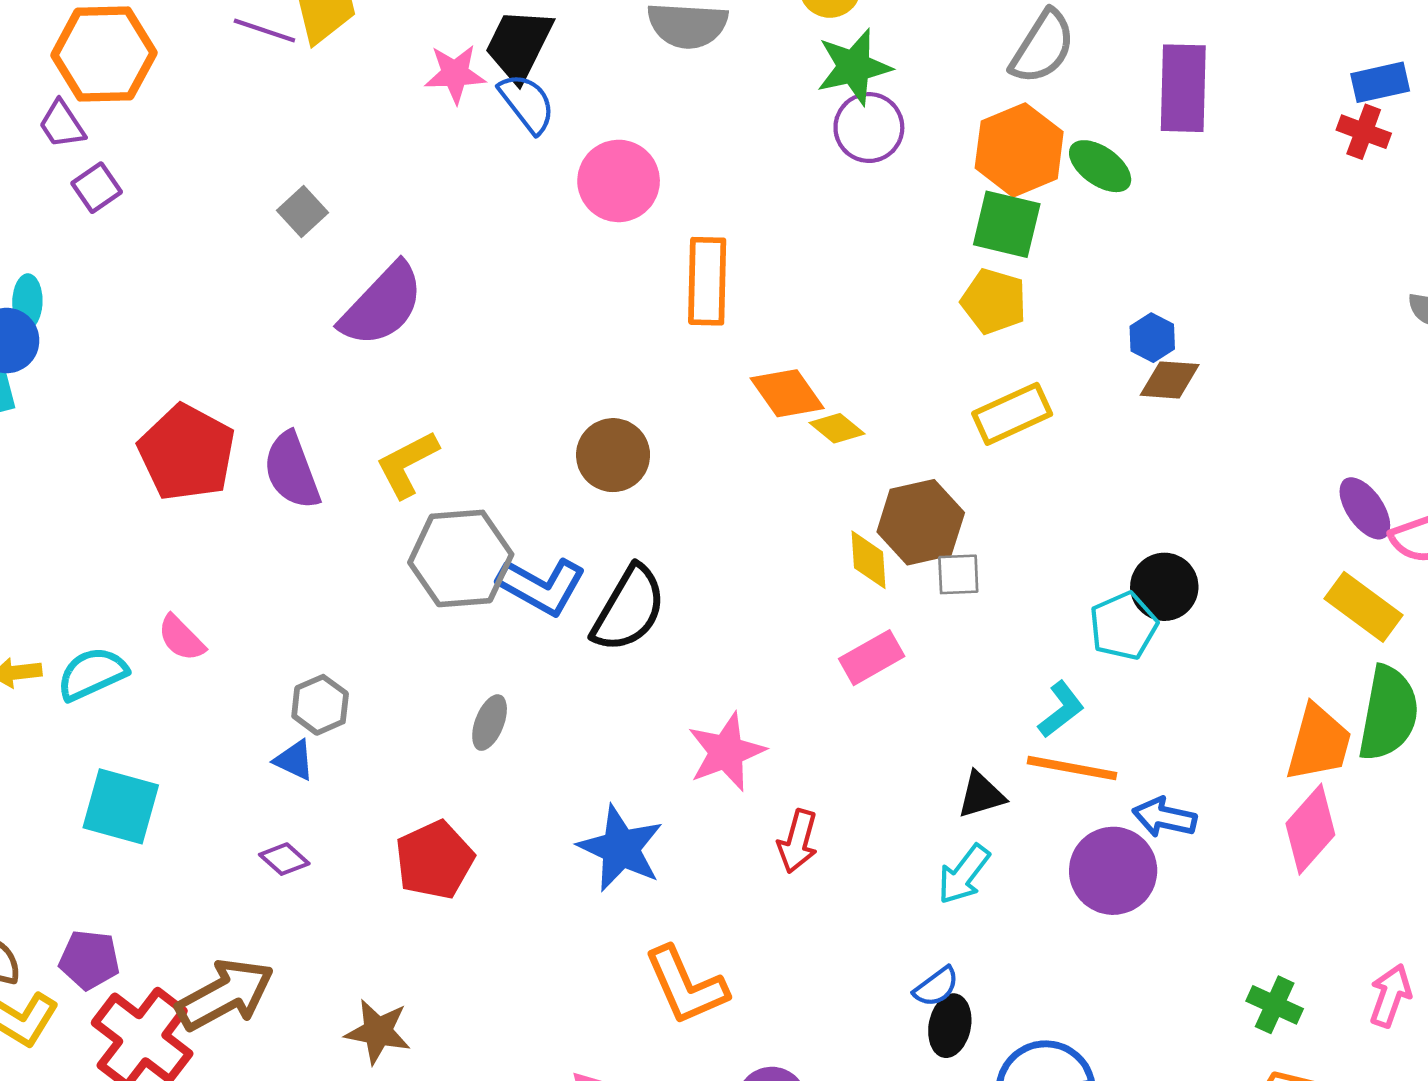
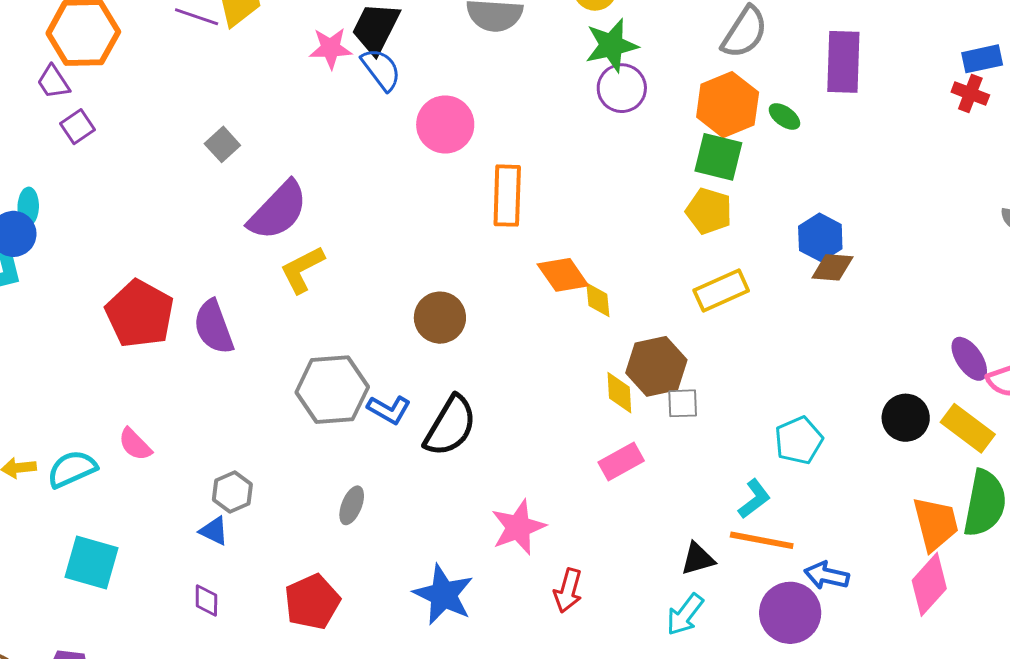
green ellipse: (1100, 166) -> (784, 116), size x0.7
blue hexagon: (1152, 338) -> (820, 237), size x1.4
yellow diamond: (837, 428) -> (598, 300), turned 45
yellow L-shape: (407, 464) -> (302, 269), moved
blue L-shape: (542, 586) -> (389, 410), size x0.7
black circle: (1164, 587) -> (906, 418), moved
orange trapezoid: (1319, 743) -> (936, 524), turned -30
purple diamond: (284, 859) -> (206, 600), turned 48

